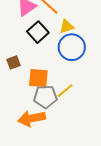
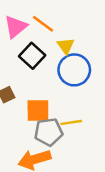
yellow triangle: (67, 26) -> (66, 46), turned -42
yellow line: (65, 91) -> (71, 122), turned 36

